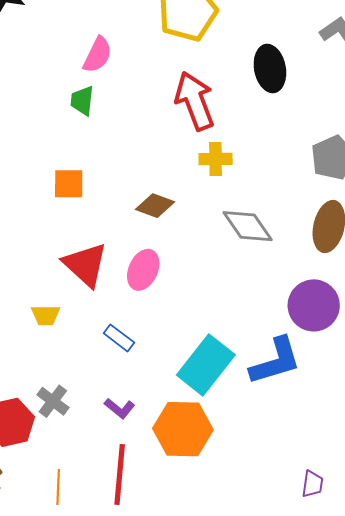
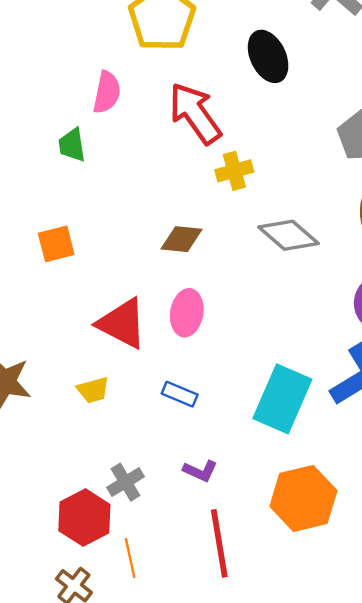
pink semicircle: (97, 55) -> (107, 92), moved
orange square: (69, 184) -> (56, 244), moved
gray cross: (53, 401) -> (125, 482), turned 36
orange hexagon: (183, 429) -> (303, 498), moved
orange line: (58, 487) -> (130, 558), moved

